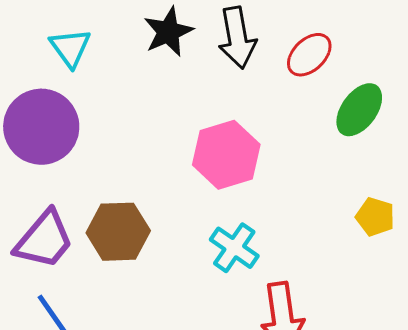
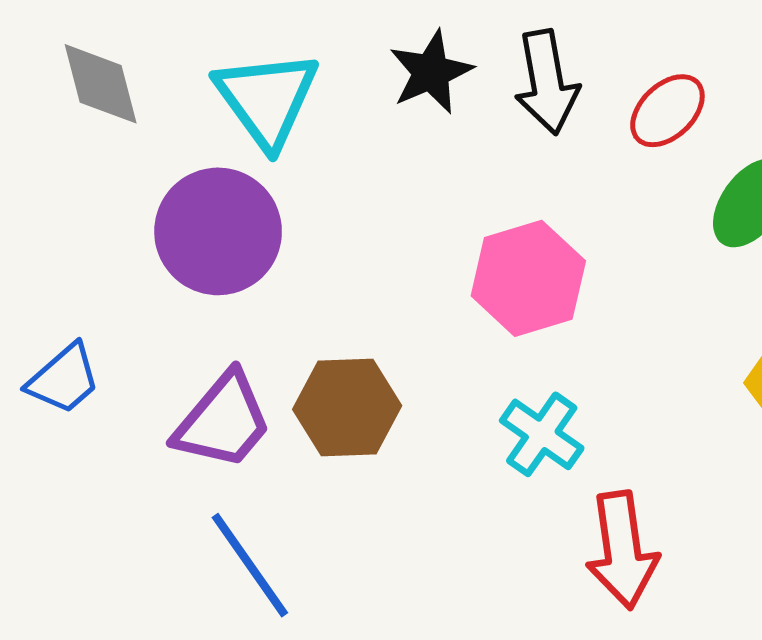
cyan triangle: (70, 48) -> (267, 99), size x1.5

